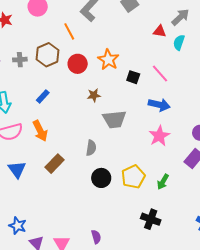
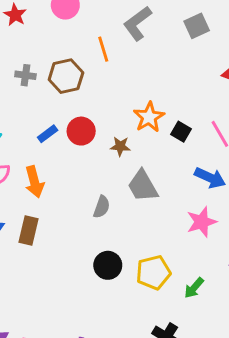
orange star: (108, 60) -> (149, 117), moved
red circle: (78, 64) -> (81, 131), moved
gray trapezoid: (114, 119) -> (143, 186), turned 55
gray semicircle: (91, 148) -> (102, 207), moved
brown rectangle: (55, 164) -> (28, 230), moved, turned -42

